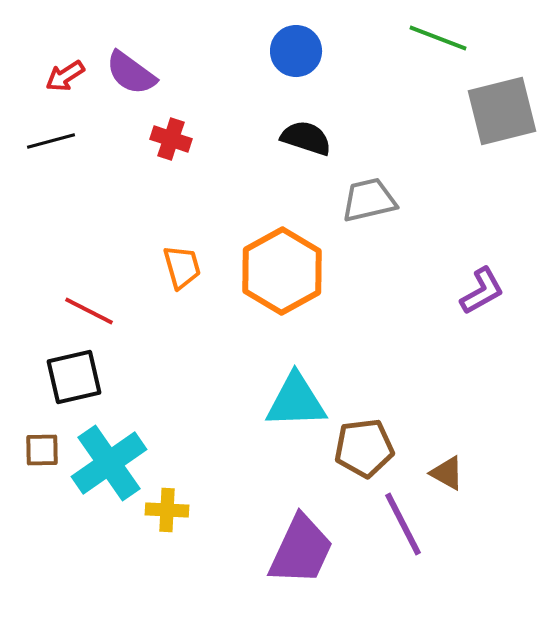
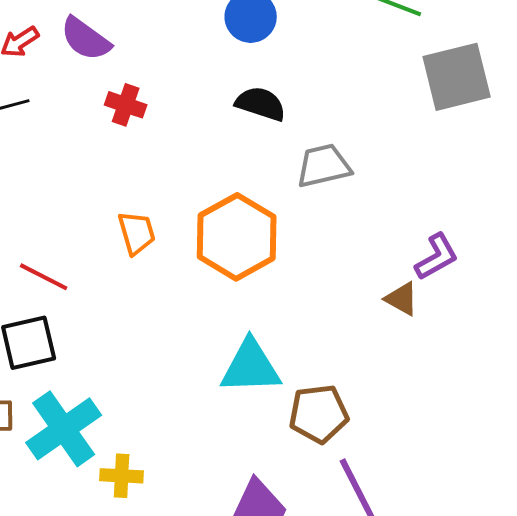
brown triangle: (447, 473) -> (402, 299), moved

